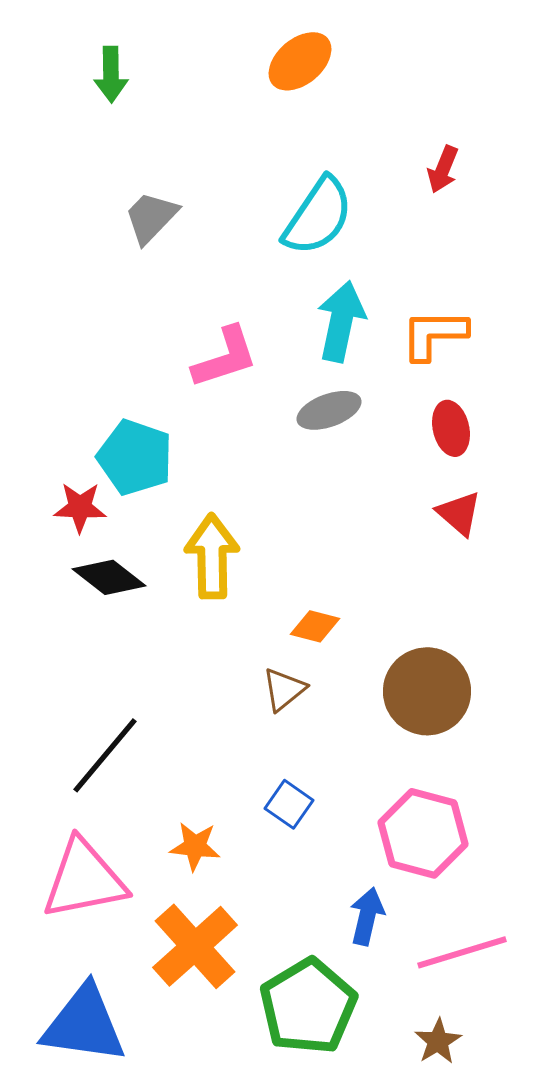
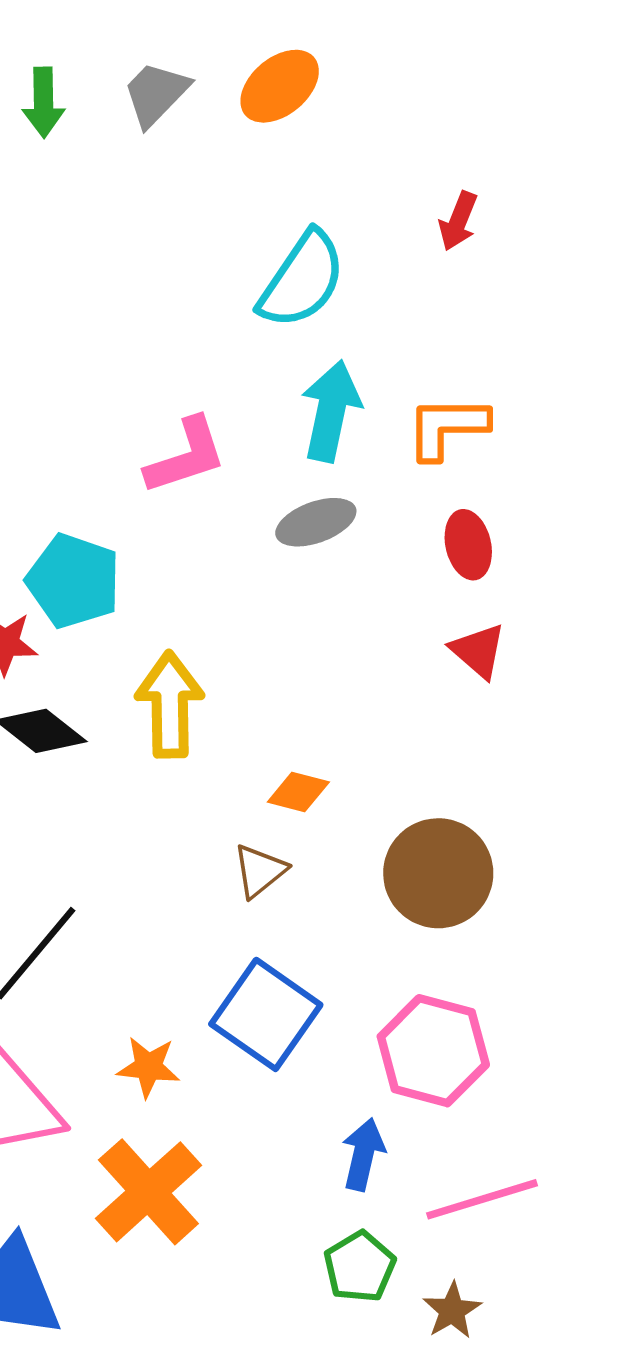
gray trapezoid: (151, 217) -> (156, 94), moved
blue square: (289, 804) -> (266, 1014), size x1.8
green pentagon: (308, 1006) -> (360, 1267), moved, size x0.6

